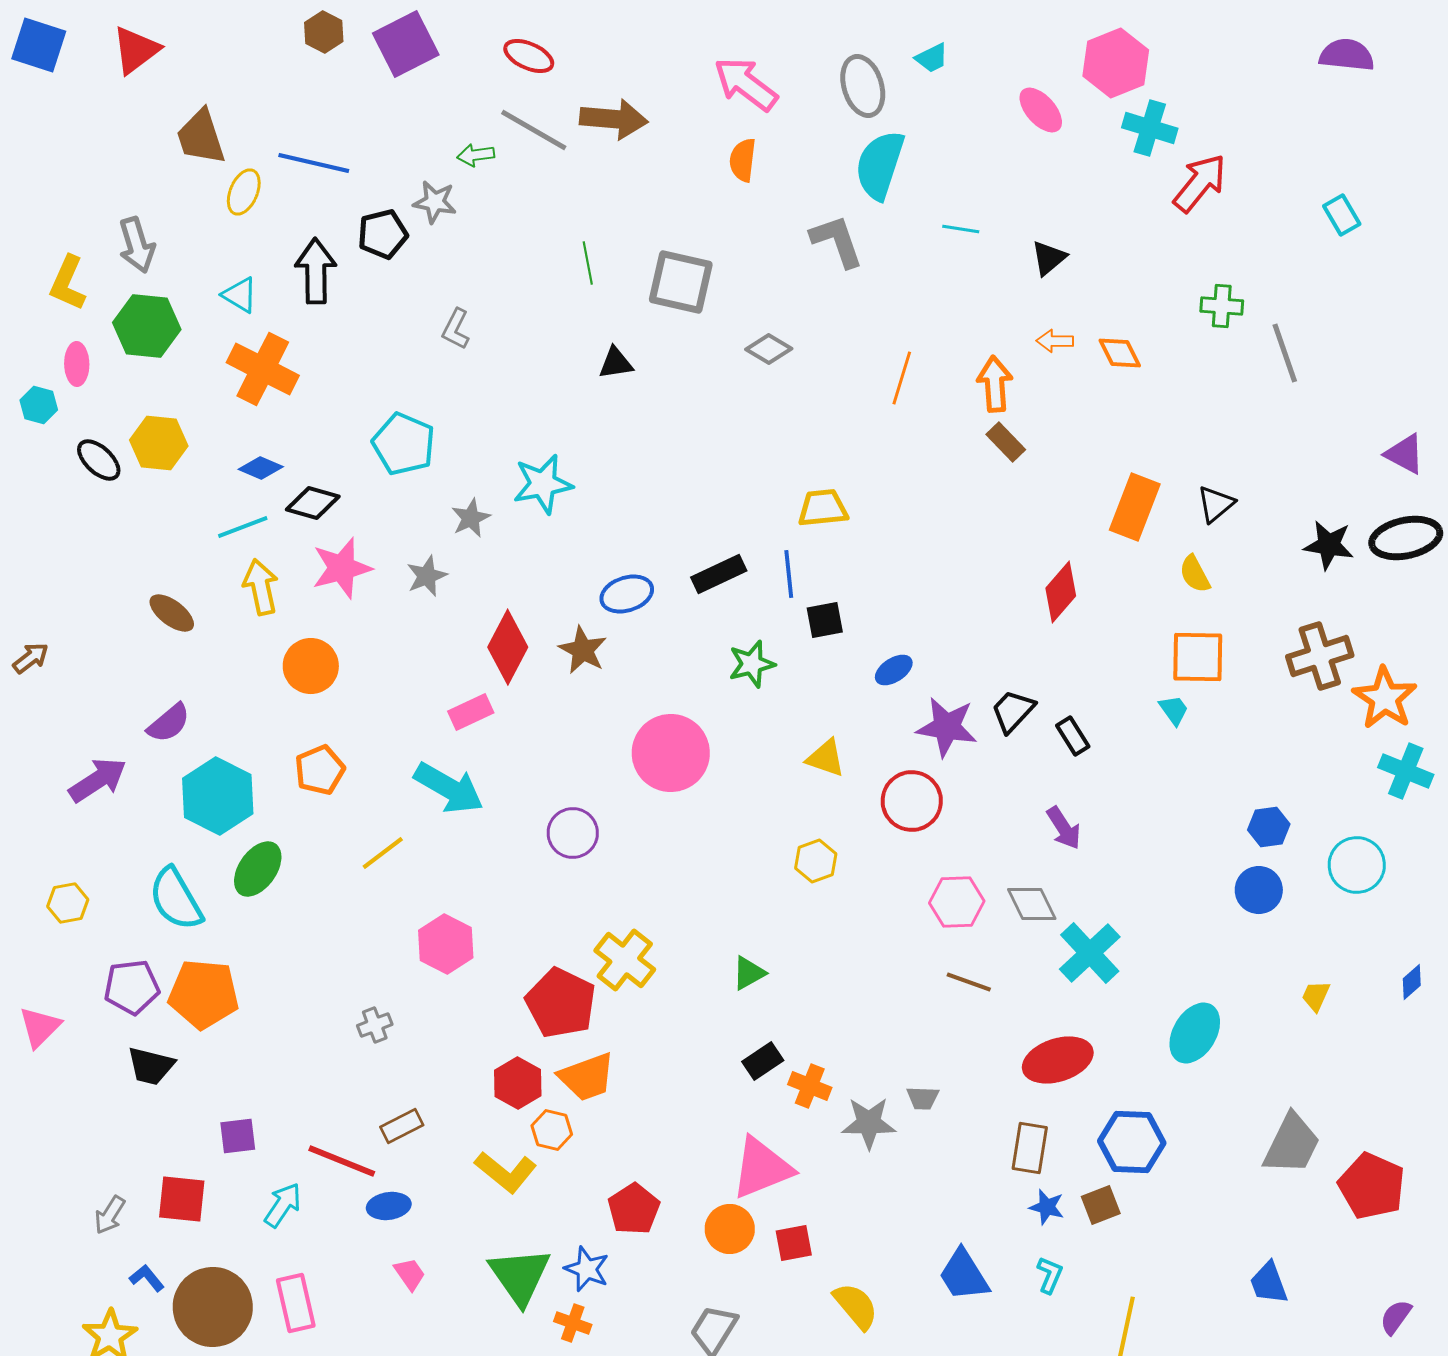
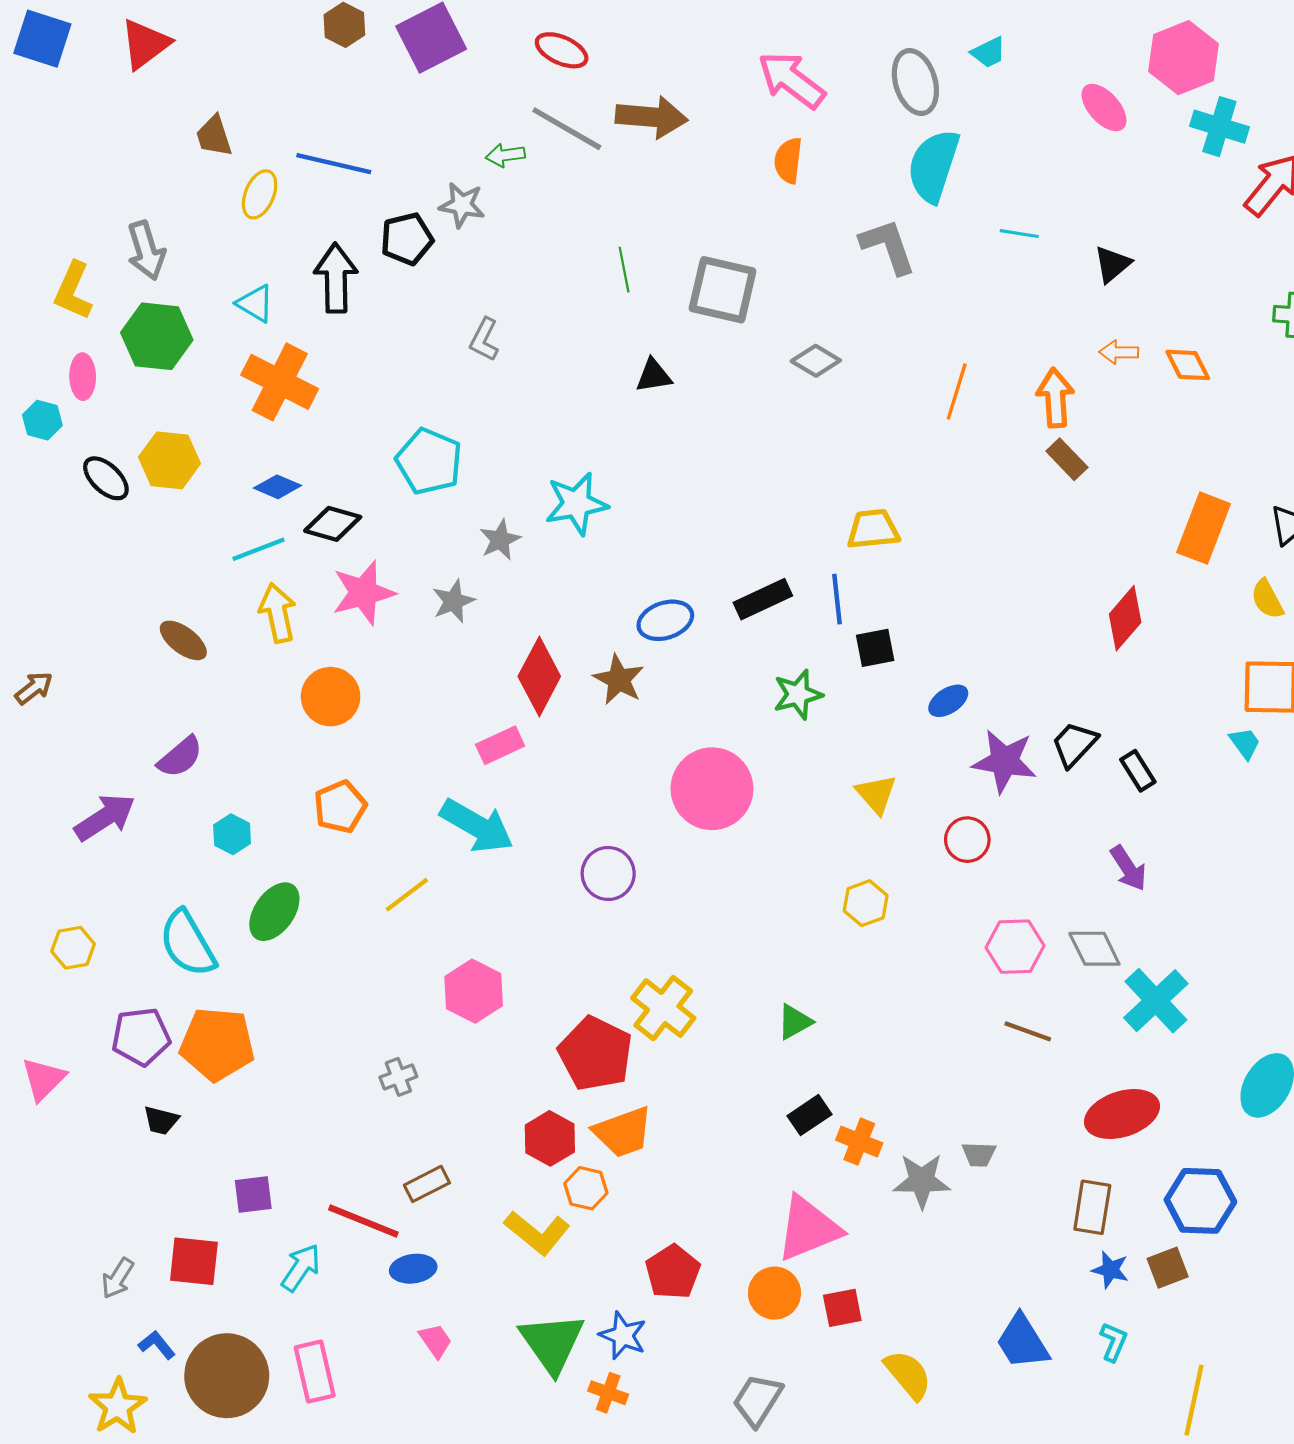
brown trapezoid: (201, 137) -> (214, 136), size x0.7
yellow triangle: (826, 758) -> (876, 794), turned 30
cyan hexagon: (218, 796) -> (232, 834), size x0.5
red circle: (912, 801) -> (967, 840), size x0.7
black trapezoid: (151, 1066) -> (161, 1120), size x0.7

